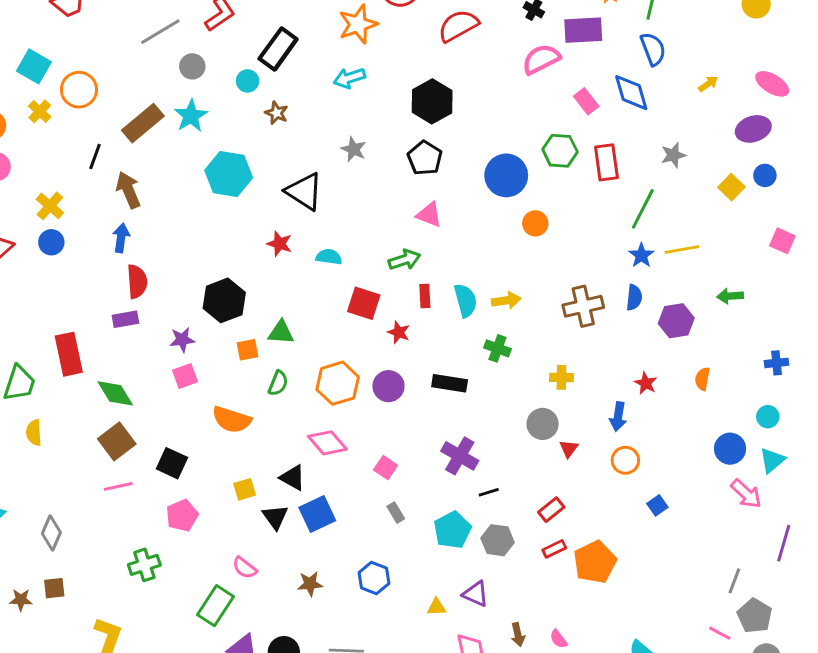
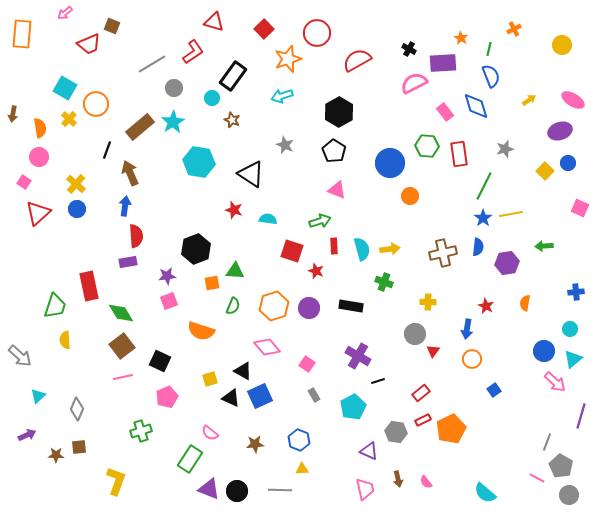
black triangle: (275, 517) -> (231, 398), turned -30
gray hexagon: (497, 540) -> (396, 432), moved
yellow triangle: (436, 607) -> (302, 469), moved

